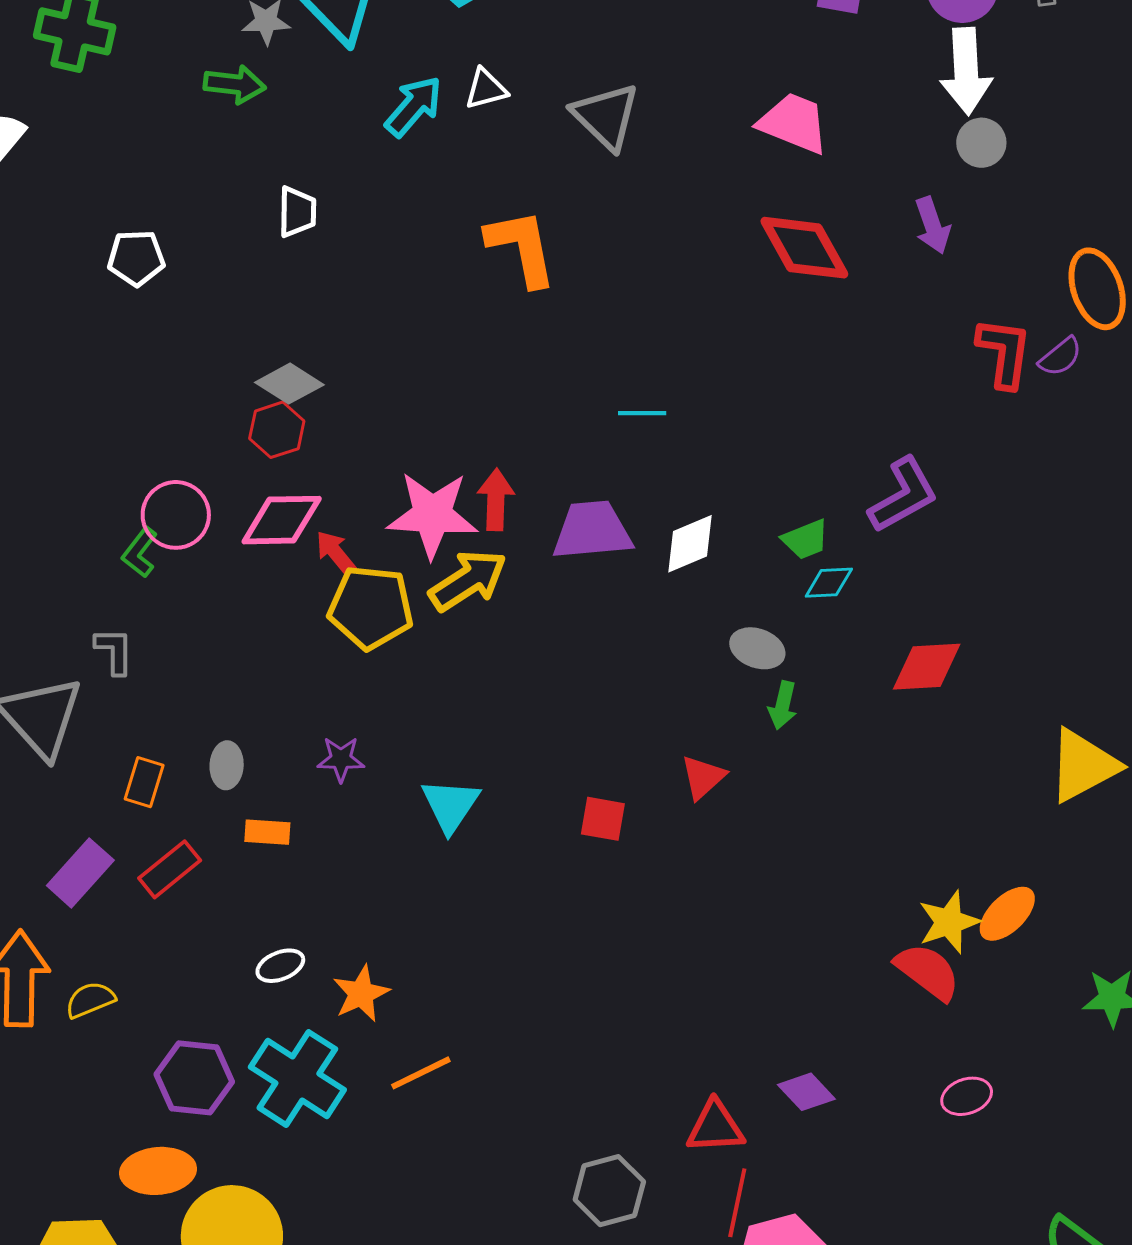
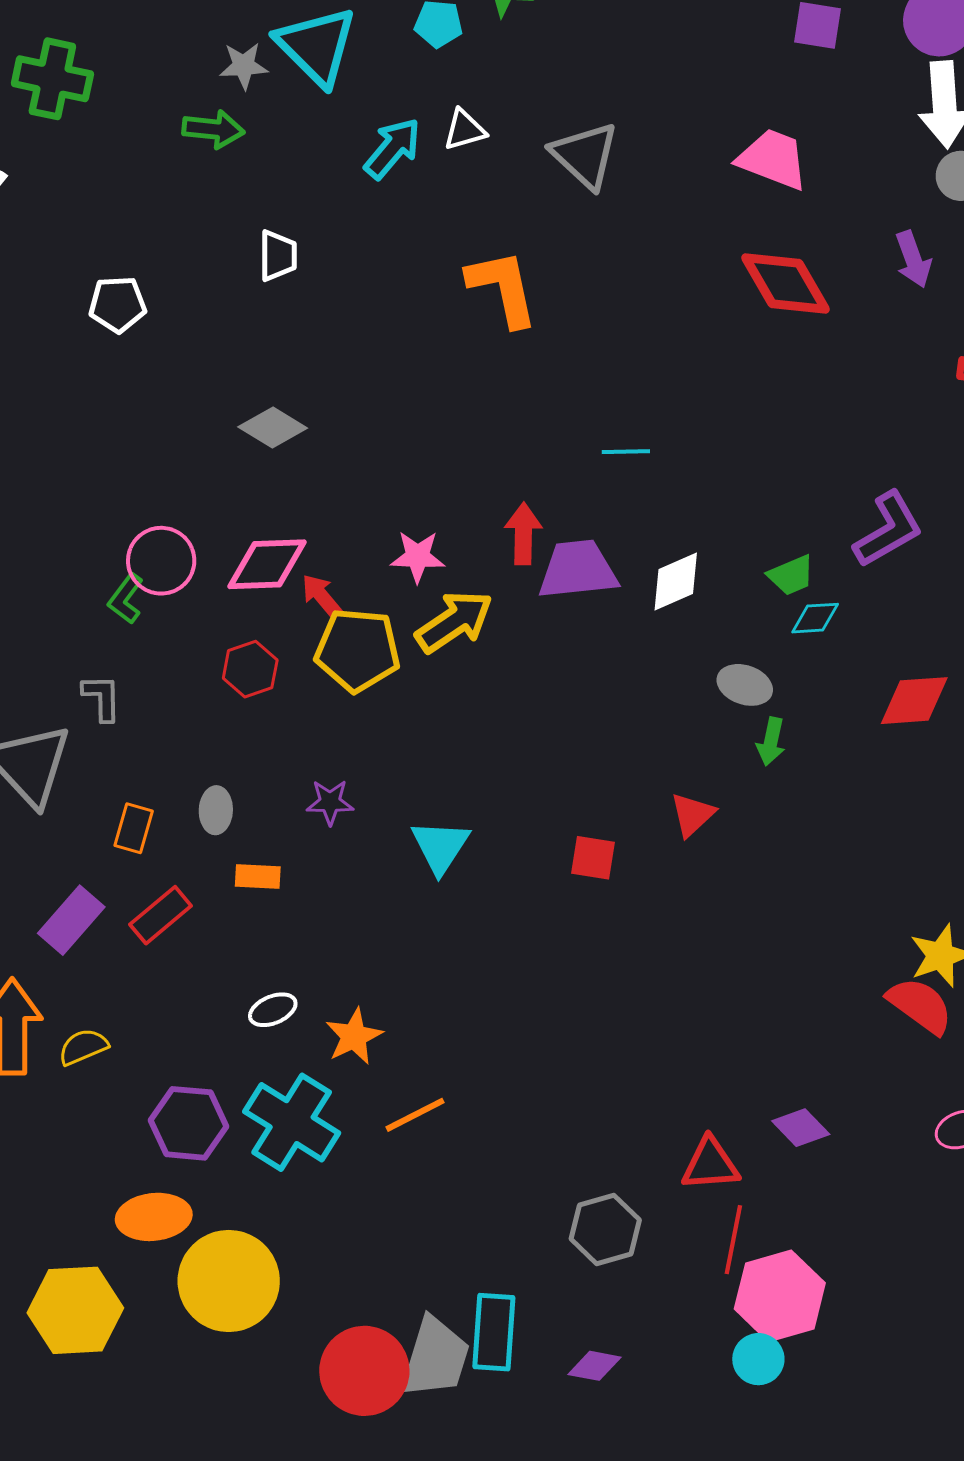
red hexagon: (277, 430) -> (250, 669), moved
red arrow: (496, 500) -> (523, 534), moved
pink star: (432, 515) -> (418, 557), size x0.6

